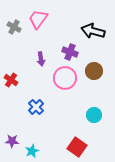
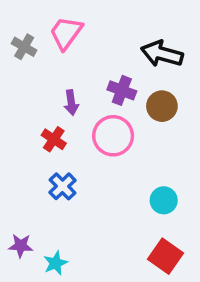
brown circle: (94, 71) -> (162, 106), moved
red cross: (11, 80) -> (54, 139), moved
red square: (77, 147) -> (165, 256), moved

